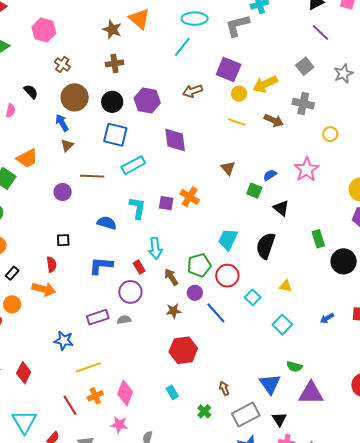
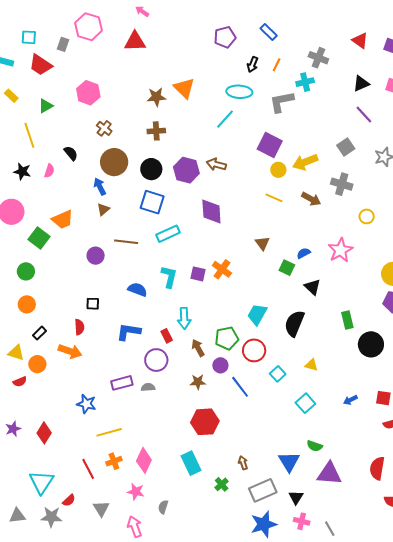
brown star: (112, 29) -> (156, 97), turned -30
brown arrow: (193, 91) -> (216, 164), moved, turned 30
cyan rectangle: (172, 392) -> (191, 463), size x1.6

